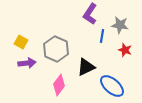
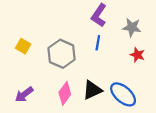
blue line: (102, 36) -> (98, 43), moved
purple arrow: (27, 63) -> (24, 94), moved, turned 150
black triangle: (86, 67) -> (92, 90), moved

